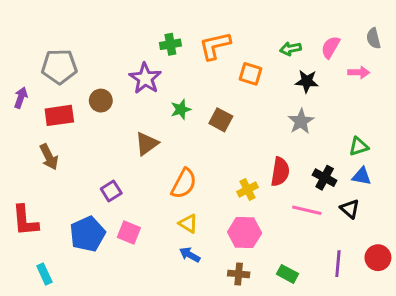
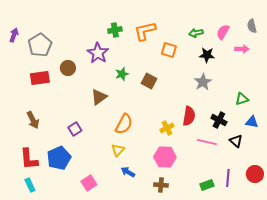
gray pentagon: (59, 66) -> (40, 45), turned -30
purple arrow: (21, 98) -> (14, 35), moved
brown arrow: (49, 157) -> (33, 120), moved
blue triangle: (362, 176) -> (252, 122), moved
red L-shape: (25, 221) -> (29, 159), moved
yellow triangle: (188, 224) -> (118, 150), moved, turned 40
pink square: (129, 232) -> (89, 183), moved, turned 35
green rectangle: (288, 274) -> (207, 185), moved, turned -48

